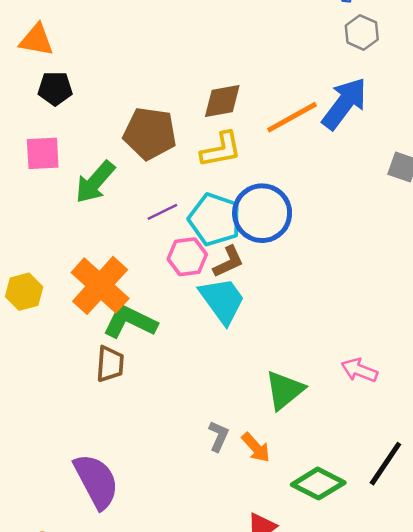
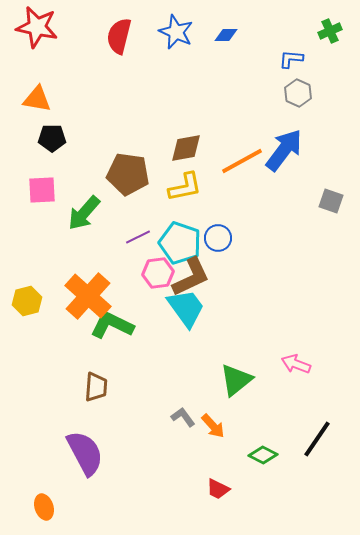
blue circle: (262, 213) -> (218, 238), size x0.6
brown L-shape: (228, 262) -> (191, 277), size x1.5
brown trapezoid: (110, 364) -> (96, 387), moved
gray L-shape: (218, 436) -> (183, 417), turned -60
green diamond: (318, 484) -> (263, 455), size x0.7

